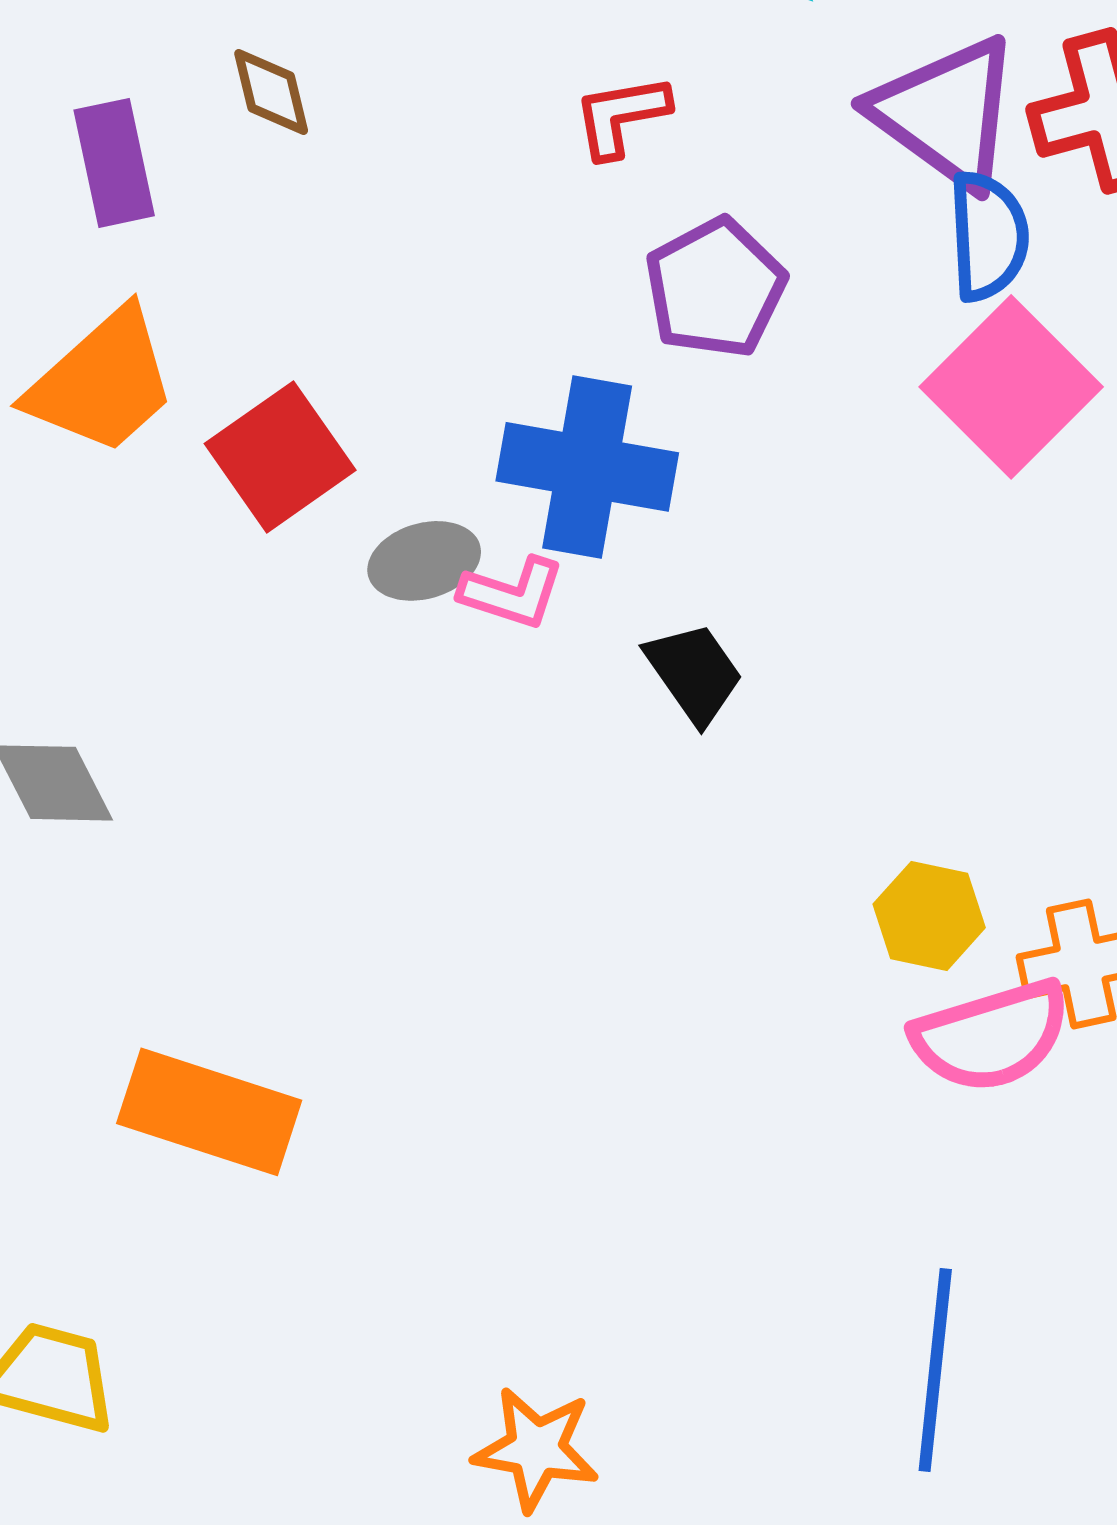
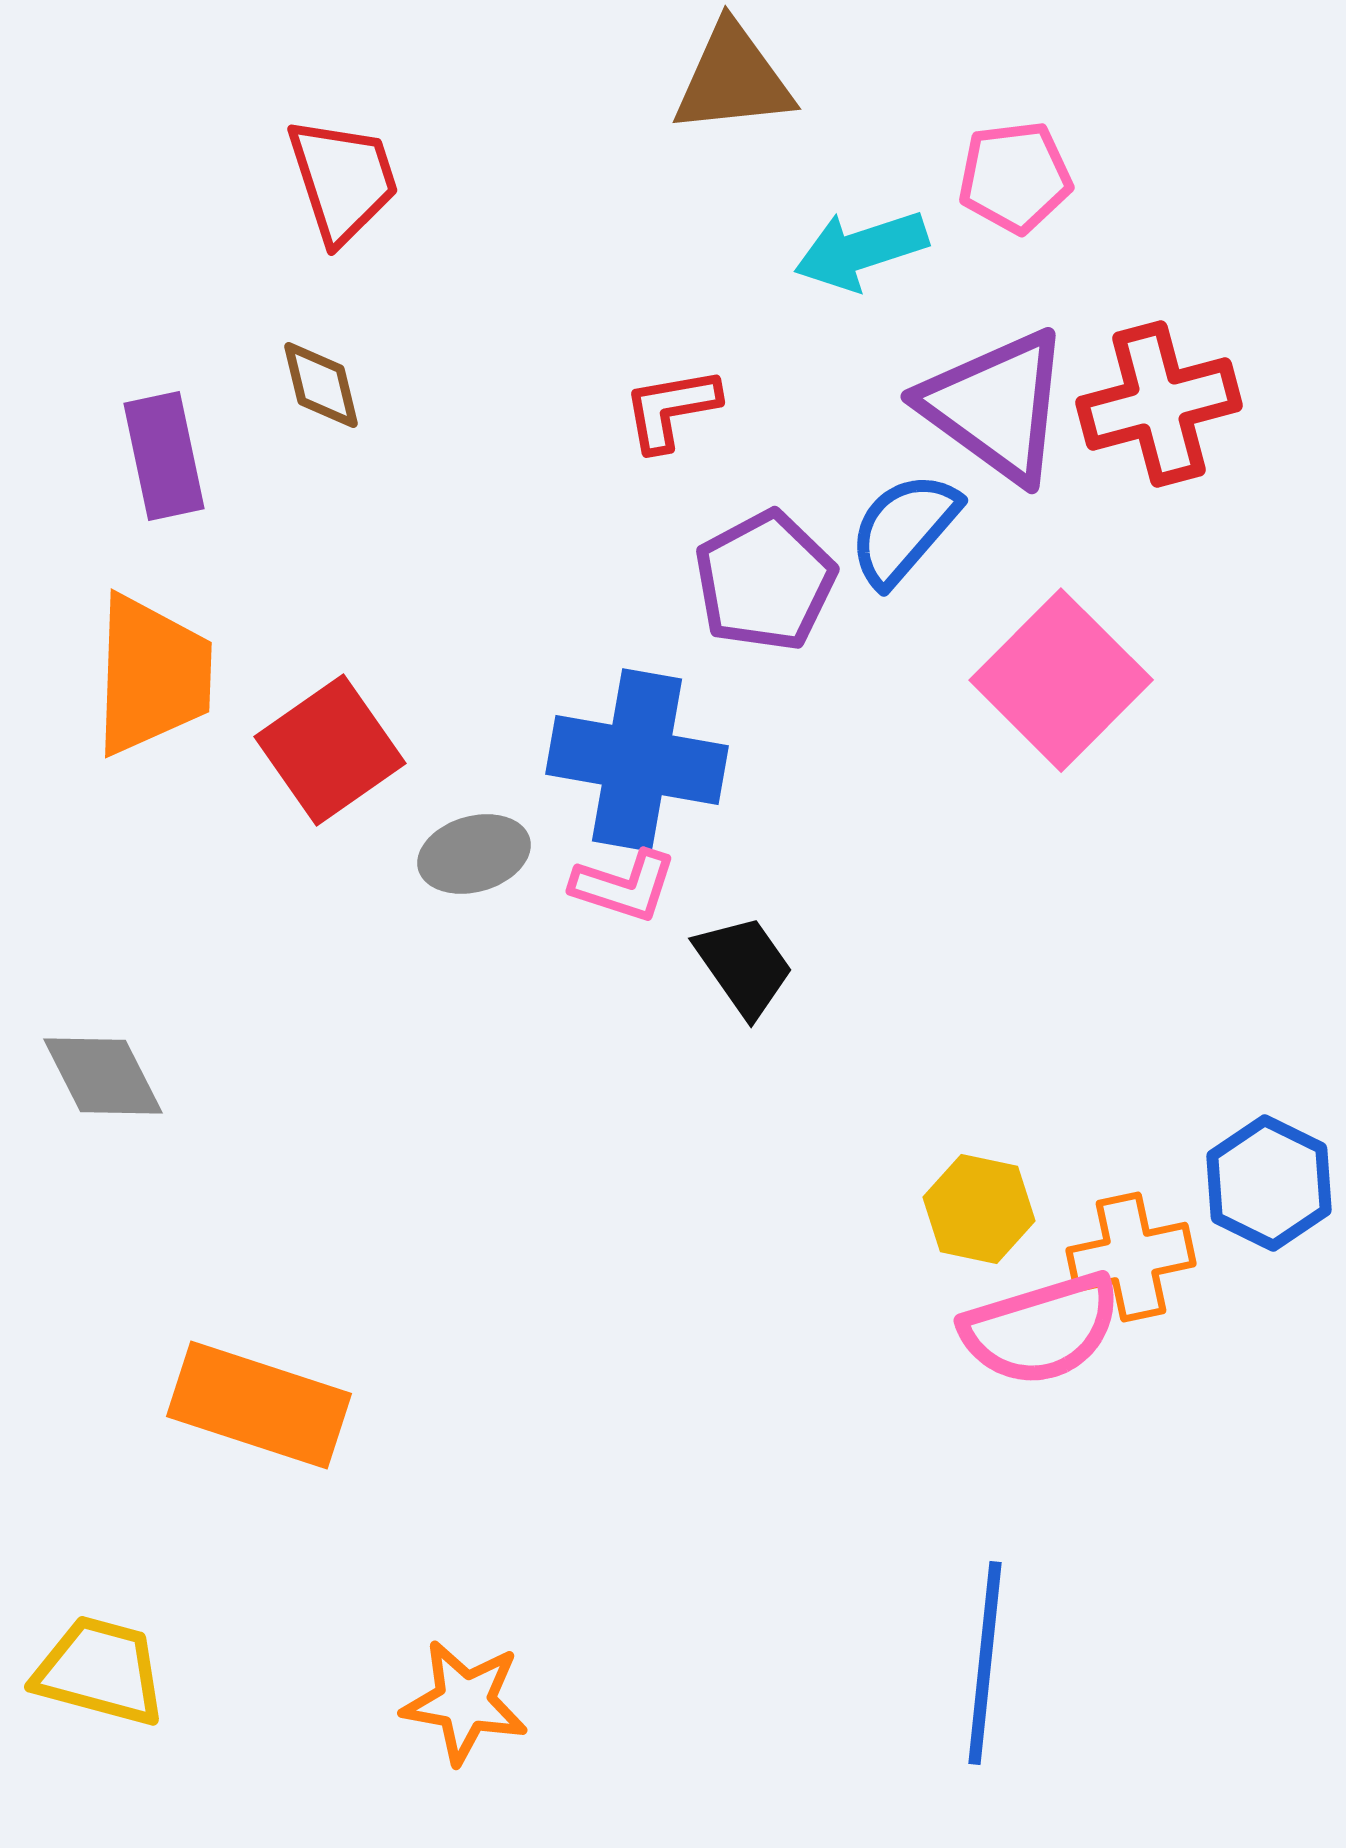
blue semicircle: (988, 236) -> (904, 529), moved, turned -136
orange trapezoid: (102, 382) -> (152, 675), turned -46
pink L-shape: (512, 593) -> (624, 886), moved
orange star: (536, 1449) -> (465, 1702), moved

